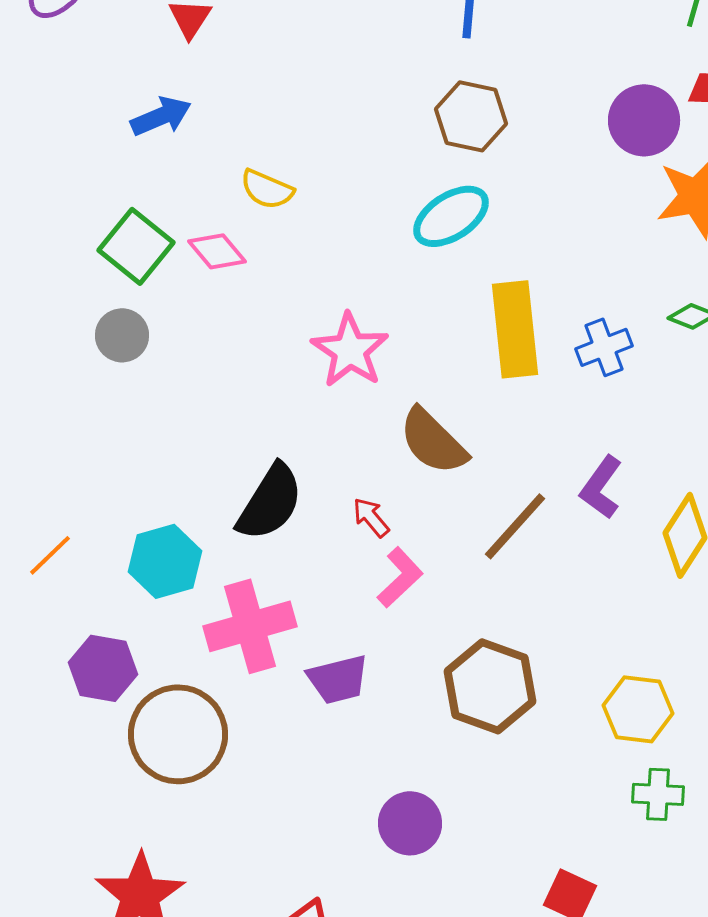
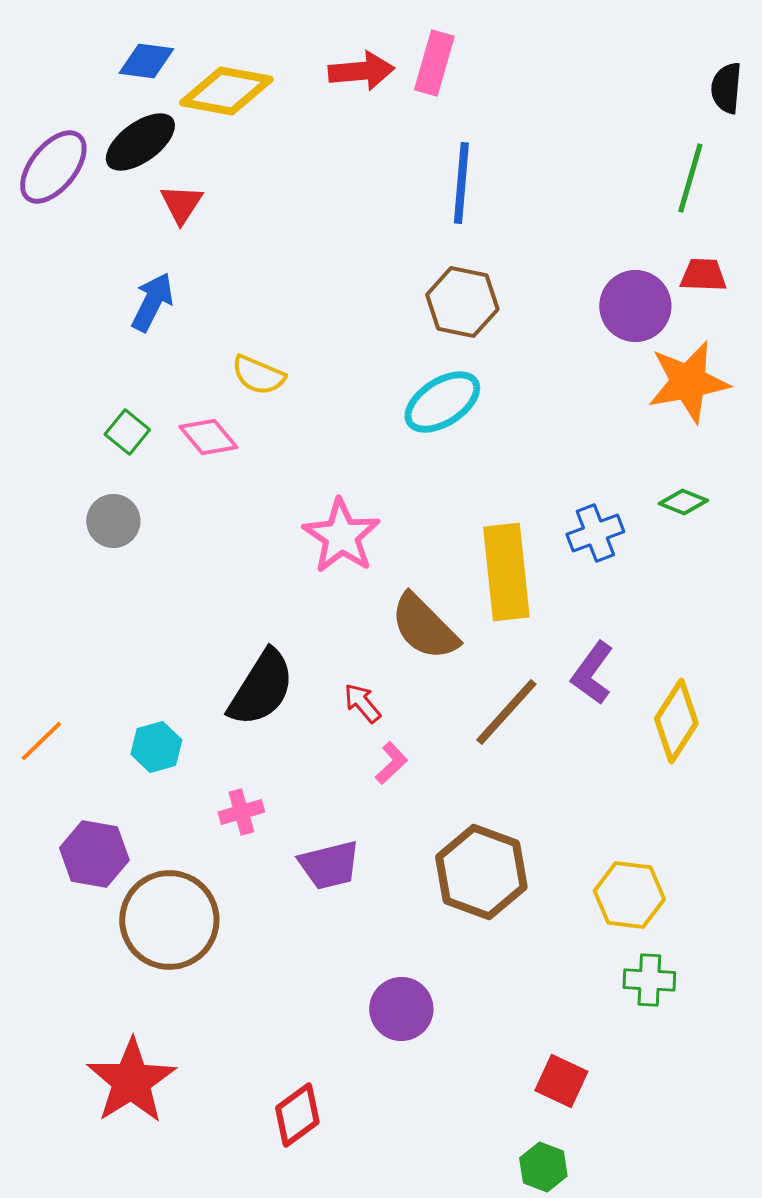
blue arrow: (161, 116) -> (152, 302), turned -40
green square: (136, 246) -> (127, 432), size x0.6
yellow rectangle: (515, 329) -> (506, 572), moved
cyan hexagon: (165, 561) -> (156, 747), size x0.7
pink L-shape: (400, 577) -> (391, 763), size x0.7
pink cross: (250, 626) -> (241, 812), size x0.5

